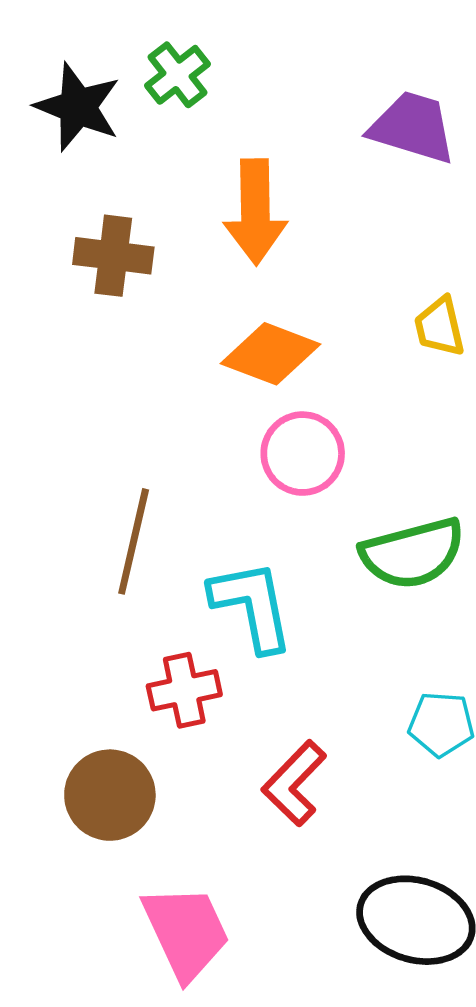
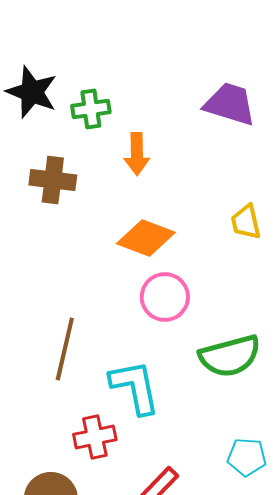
green cross: (178, 75) -> (91, 109), moved, turned 30
orange arrow: (255, 212) -> (137, 154), size x0.7

